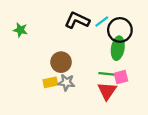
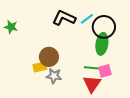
yellow rectangle: (50, 82) -> (40, 67), moved

